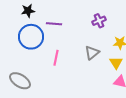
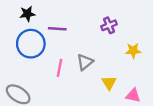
gray triangle: (92, 53) -> (85, 62), moved
yellow triangle: (116, 63) -> (109, 83), moved

